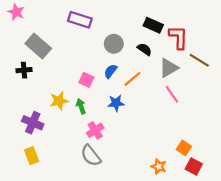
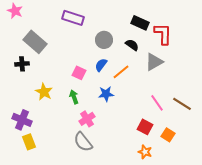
brown line: (199, 60) -> (182, 104), moved
pink line: (172, 94) -> (157, 103), moved
yellow star: (59, 101) -> (44, 92), moved, turned -30
purple cross: (33, 123) -> (22, 120), moved
red square: (194, 167) -> (145, 127), moved

